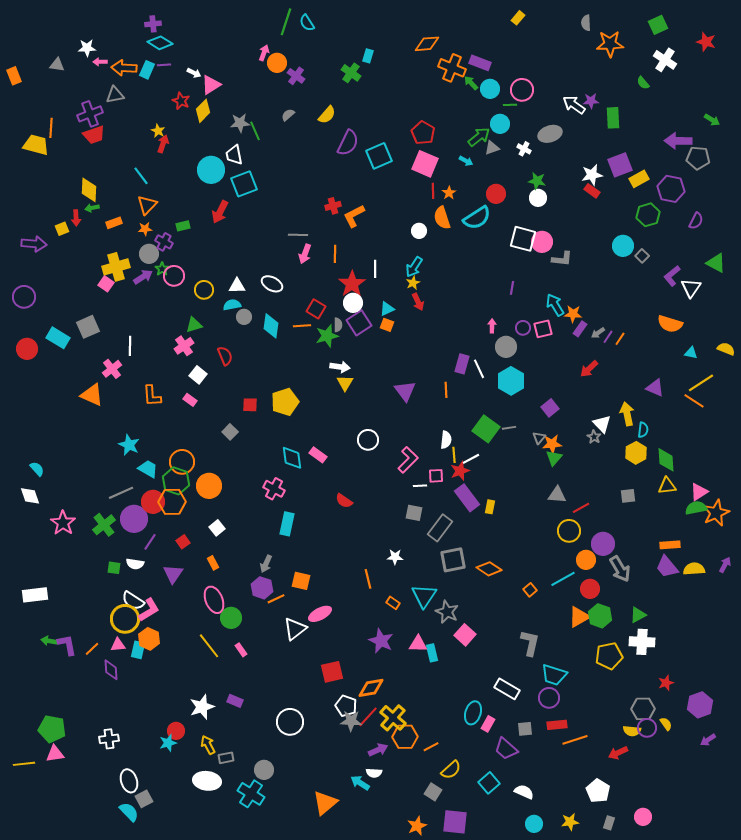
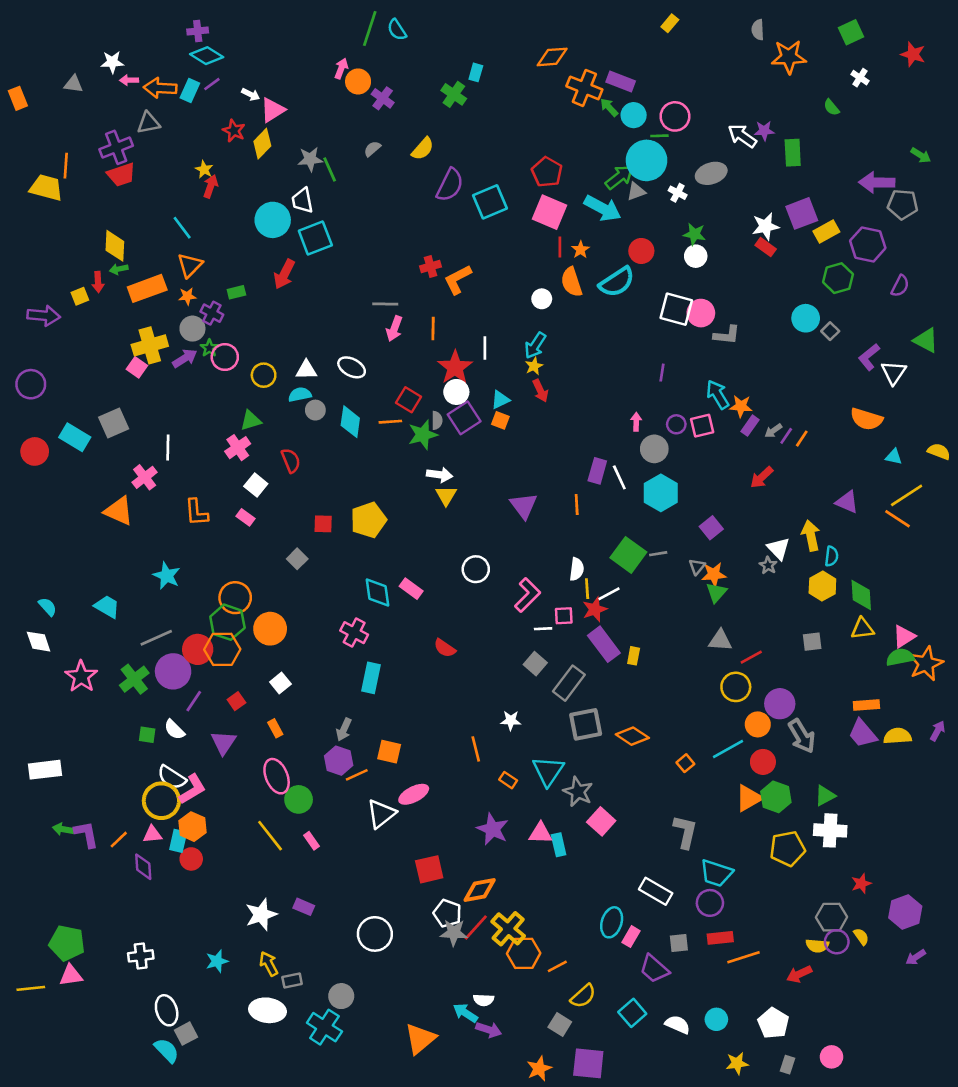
white cross: (665, 60) -> (860, 78), size x0.6
purple line: (164, 65) -> (212, 84), turned -32
cyan circle: (500, 124) -> (647, 160), size x1.6
cyan arrow: (466, 161) -> (603, 208), size x2.0
orange rectangle: (114, 223) -> (147, 288), size x1.8
cyan trapezoid: (148, 469) -> (107, 607), moved
gray square: (414, 513) -> (535, 664), turned 30
white semicircle: (135, 564) -> (174, 730), turned 36
red circle: (176, 731) -> (191, 859), moved
purple arrow: (378, 750) -> (489, 1030), moved, turned 42
cyan circle: (534, 824) -> (716, 1019), moved

